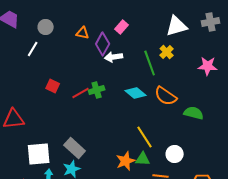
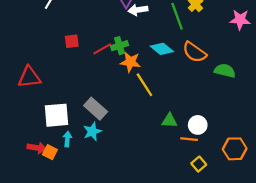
red square: (53, 86) -> (72, 41), turned -32
yellow line: (145, 137) -> (144, 85), moved
white circle: (175, 154) -> (198, 125), moved
orange star: (126, 161) -> (130, 62), moved, turned 30

